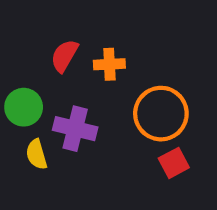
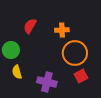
orange cross: (109, 64) -> (62, 30), moved
purple cross: (75, 129) -> (47, 82), moved

